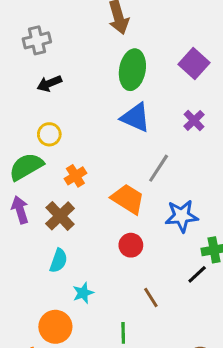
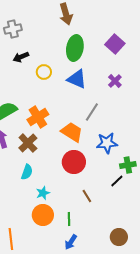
yellow circle: (49, 134) -> (44, 72), moved
orange cross: (75, 176) -> (38, 117), size x1.5
red circle: (131, 245) -> (74, 162), size x1.5
orange circle: (55, 327) -> (43, 215), moved

